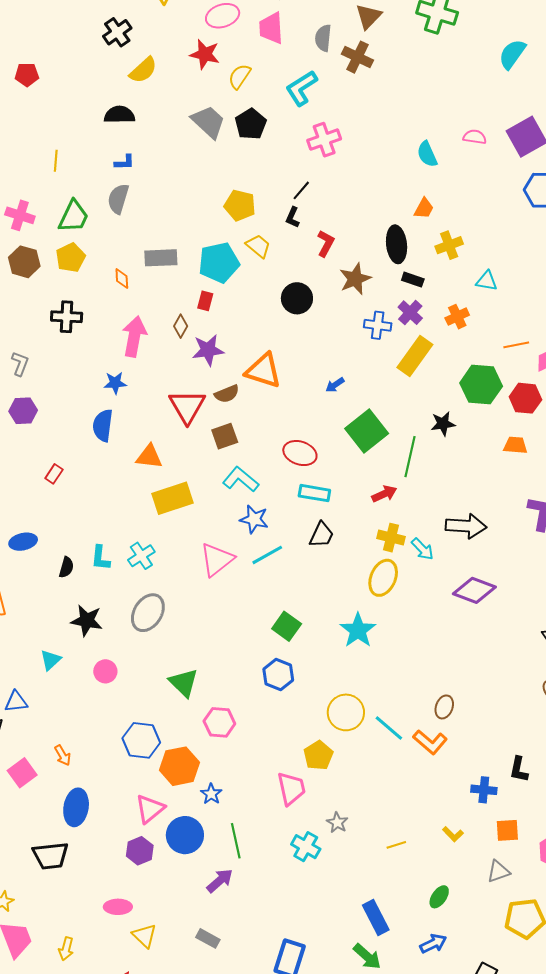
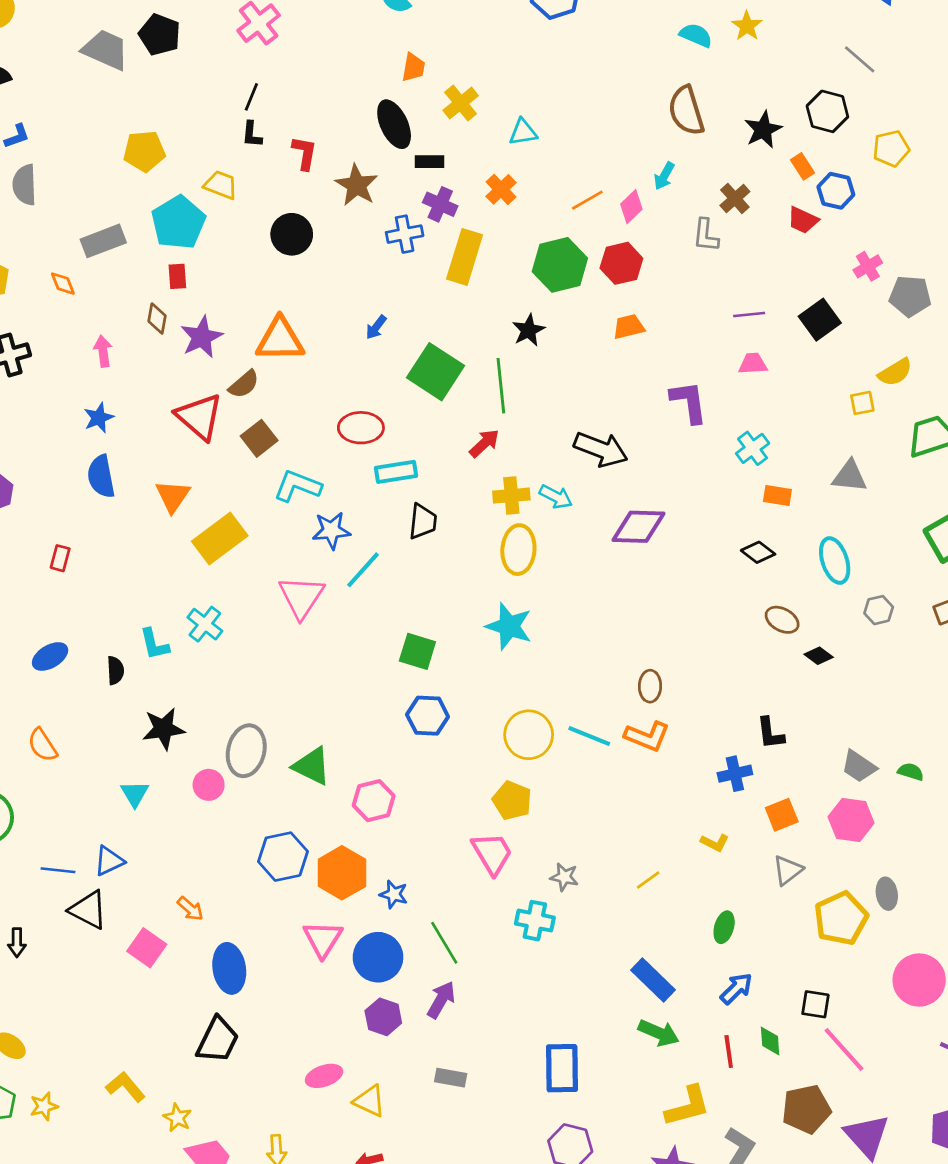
yellow pentagon: (240, 205) -> (144, 151), moved
pink arrow: (134, 336) -> (103, 351), size x0.6
orange triangle: (149, 457) -> (173, 496), turned -44
black arrow: (466, 526) -> (601, 449), turned 36
gray ellipse: (148, 613) -> (246, 751), moved
purple hexagon: (140, 851) -> (383, 1017), moved
black trapezoid: (51, 856) -> (218, 1040), turned -39

